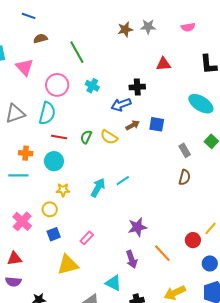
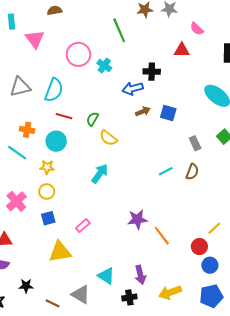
pink semicircle: (188, 27) -> (197, 29), moved, turned 48
green line: (77, 52) -> (119, 30), moved
pink circle: (57, 85) -> (78, 54), moved
yellow semicircle: (109, 137) -> (108, 138), moved
cyan line: (18, 175) -> (17, 153), turned 30
cyan line: (123, 181) -> (166, 171), moved
yellow star: (63, 190) -> (47, 167), moved
red circle: (193, 240) -> (199, 247), moved
orange line: (162, 253) -> (162, 236), moved
purple arrow: (132, 259) -> (140, 275), moved

